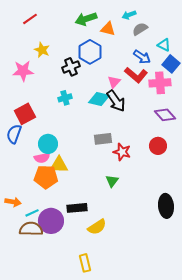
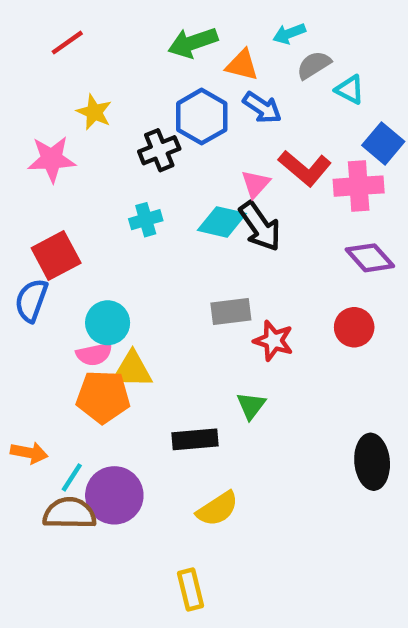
cyan triangle: (164, 45) -> (350, 90), moved
blue arrow: (142, 57) -> (262, 108), moved
black rectangle: (77, 208) -> (195, 439), moved
cyan line: (32, 213) -> (72, 477), turned -32

